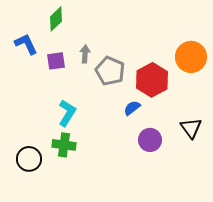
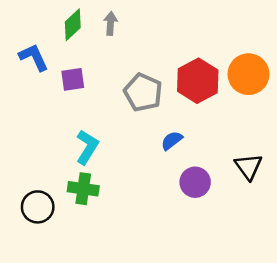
gray arrow: (85, 54) -> (111, 23), moved
red hexagon: (152, 80) -> (198, 81), moved

